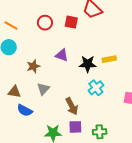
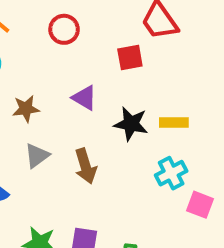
red square: (71, 22) -> (130, 58), moved, turned -32
cyan cross: (96, 88) -> (171, 173), moved
brown arrow: (72, 106) -> (86, 166), moved

